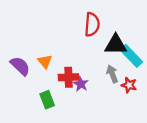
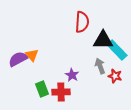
orange triangle: (45, 62) -> (32, 55), moved
purple semicircle: (20, 66) -> (18, 59), turned -72
red cross: (68, 77) -> (61, 92), moved

